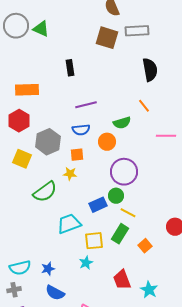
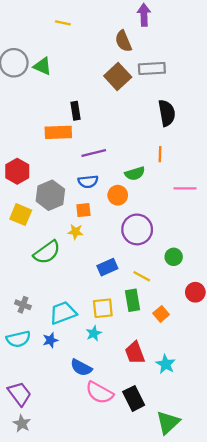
brown square: (107, 38) -> (118, 76), turned 30
orange rectangle: (27, 90) -> (58, 132), moved
orange line: (144, 106) -> (160, 154), turned 40
green circle: (116, 196) -> (174, 257), moved
cyan trapezoid: (69, 224) -> (63, 313), moved
green rectangle: (120, 234) -> (133, 300), turned -42
gray cross: (14, 290) -> (23, 305), moved, turned 32
blue semicircle: (55, 293) -> (81, 368), moved

